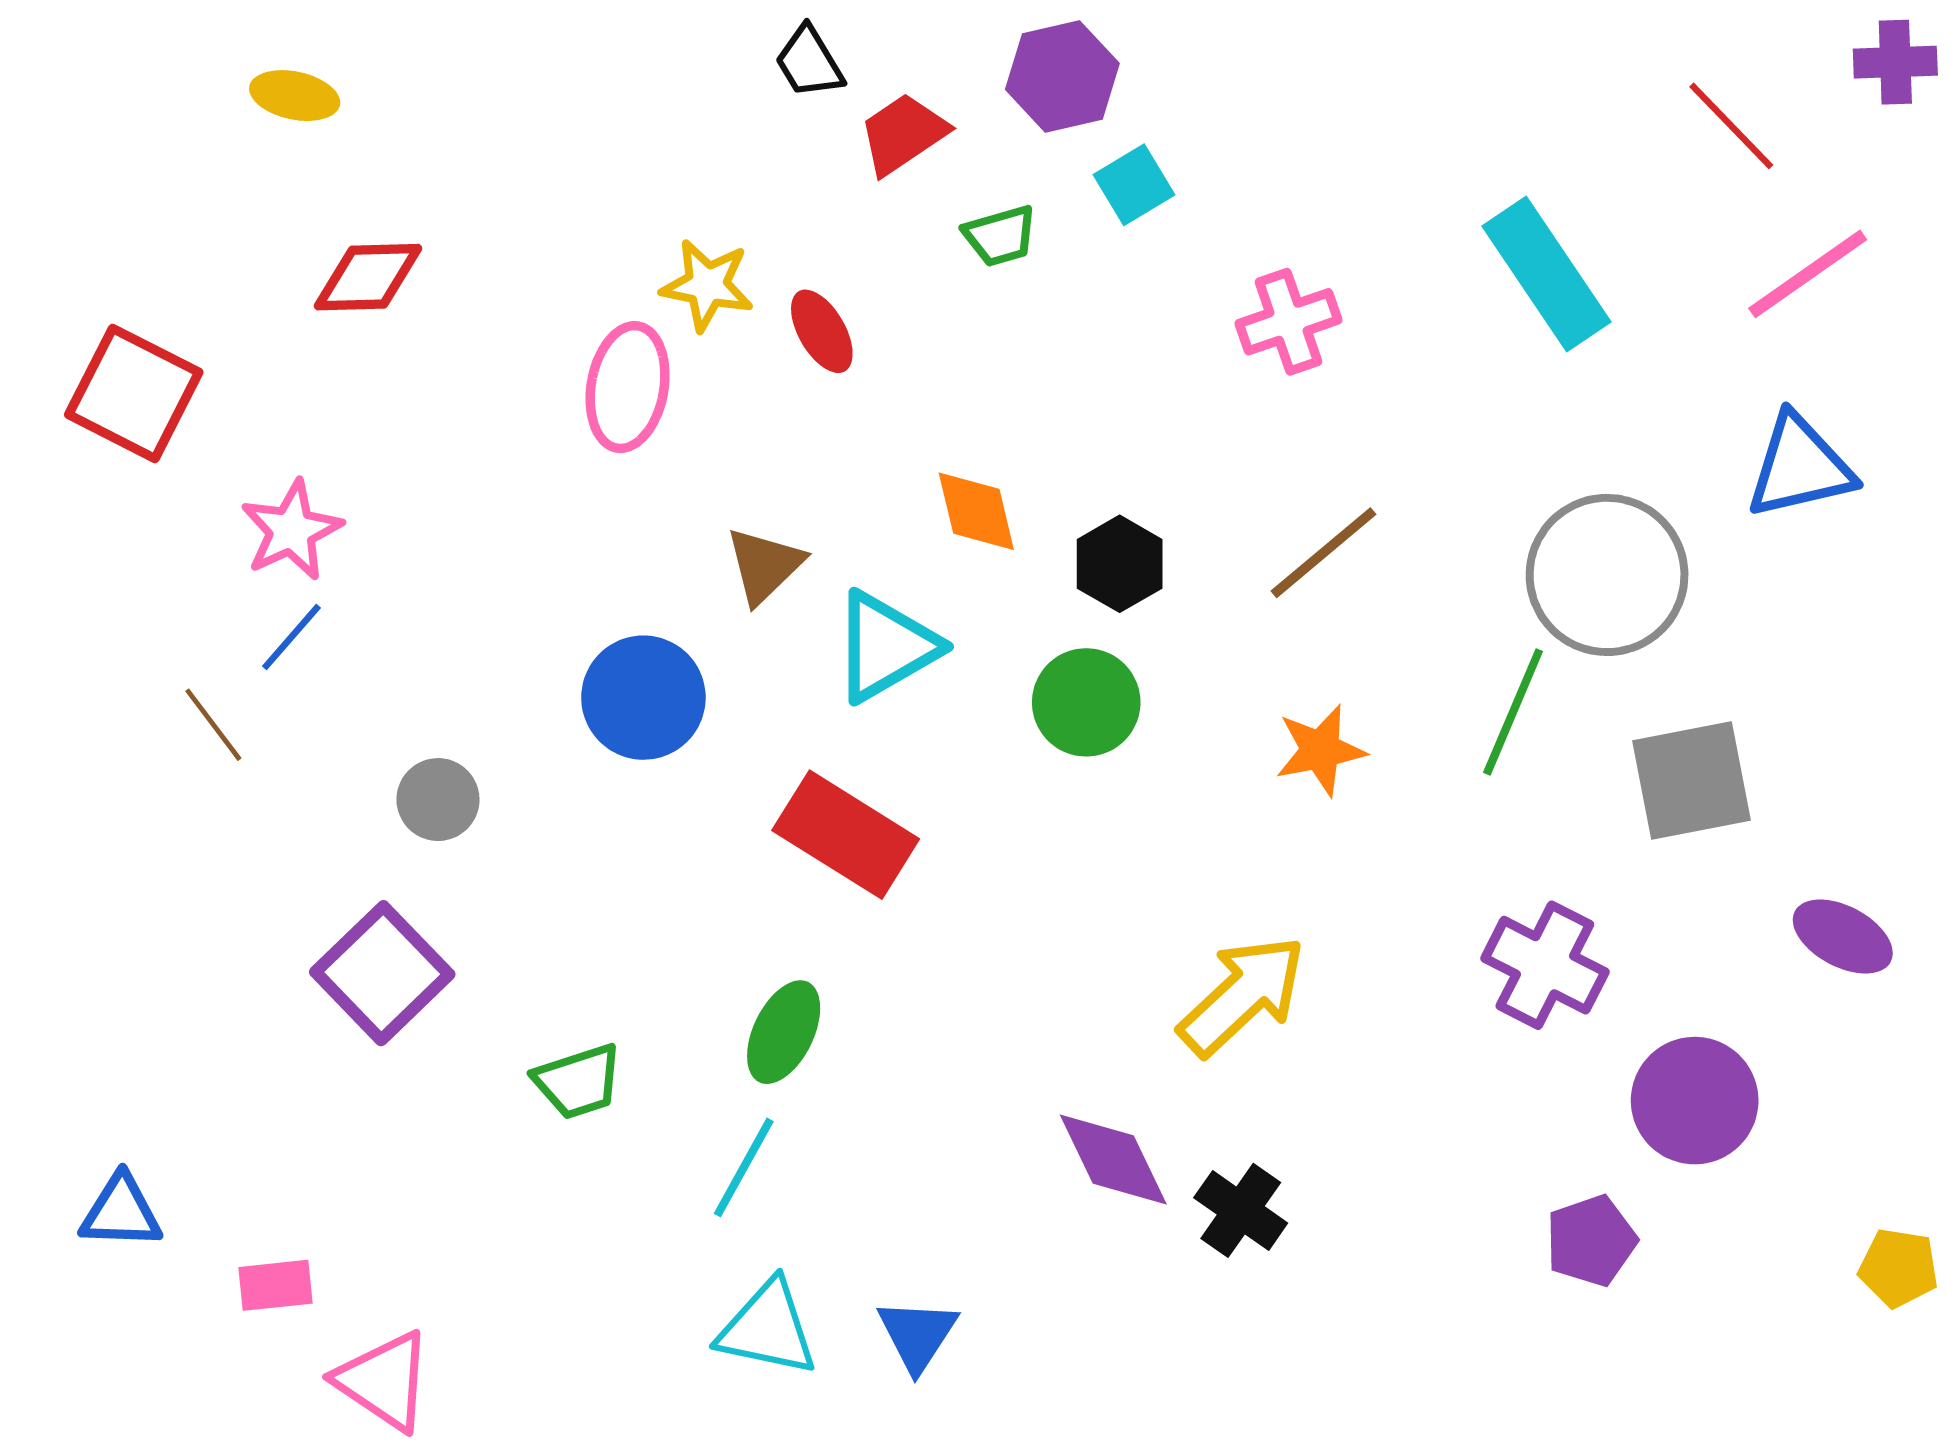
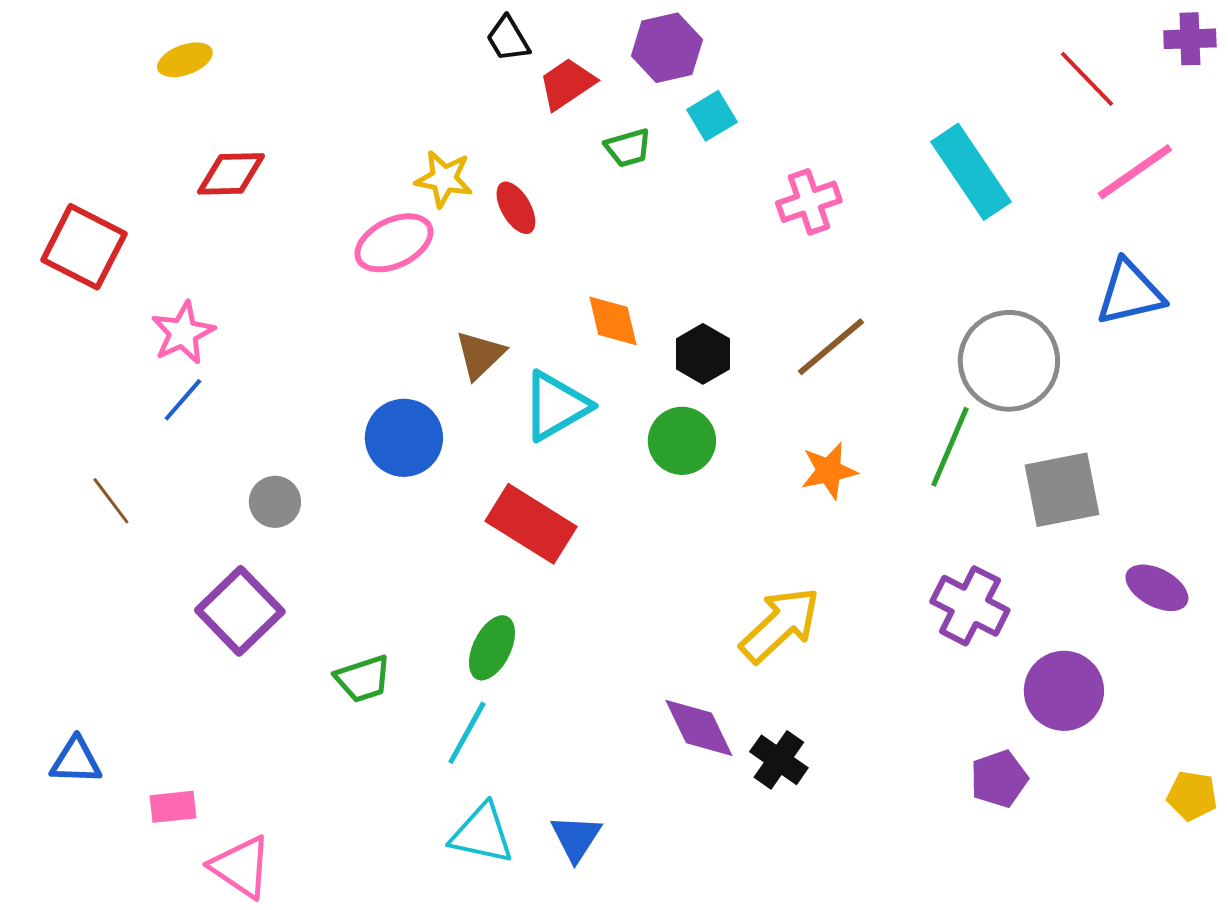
yellow ellipse: (295, 96) -> (185, 60), turned -32
pink ellipse: (628, 387) -> (394, 243), turned 54
brown line: (213, 725) -> (111, 501), moved

